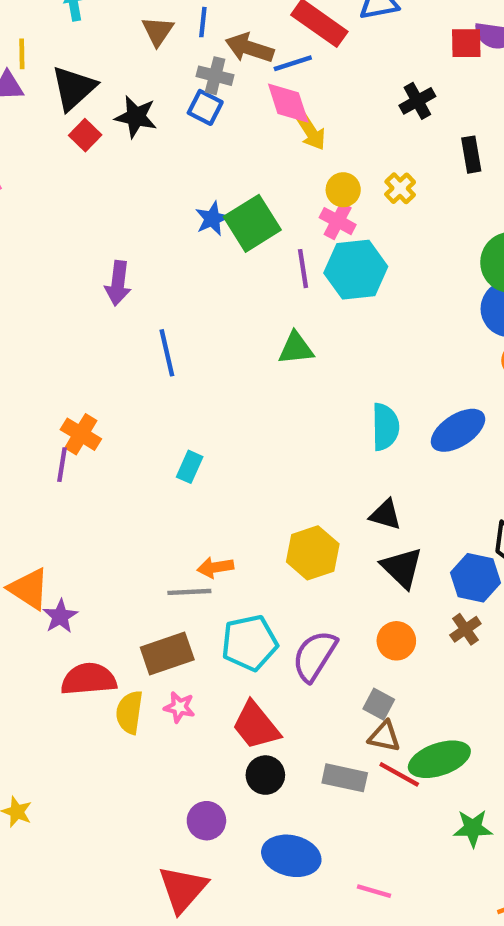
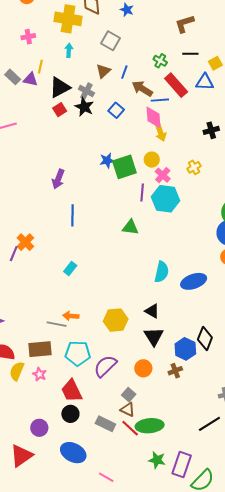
gray cross: (215, 76) -> (86, 91), moved
yellow circle: (343, 190) -> (152, 160), moved

